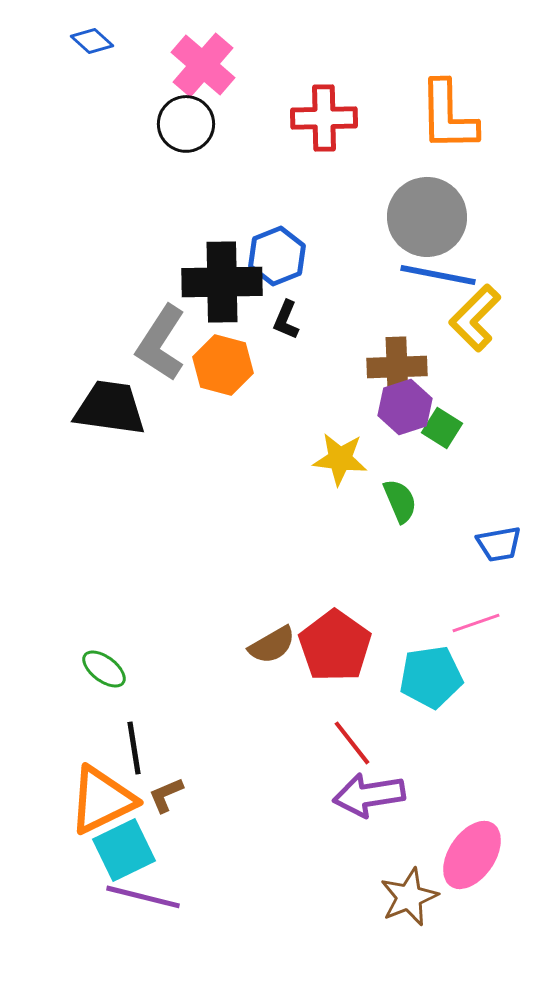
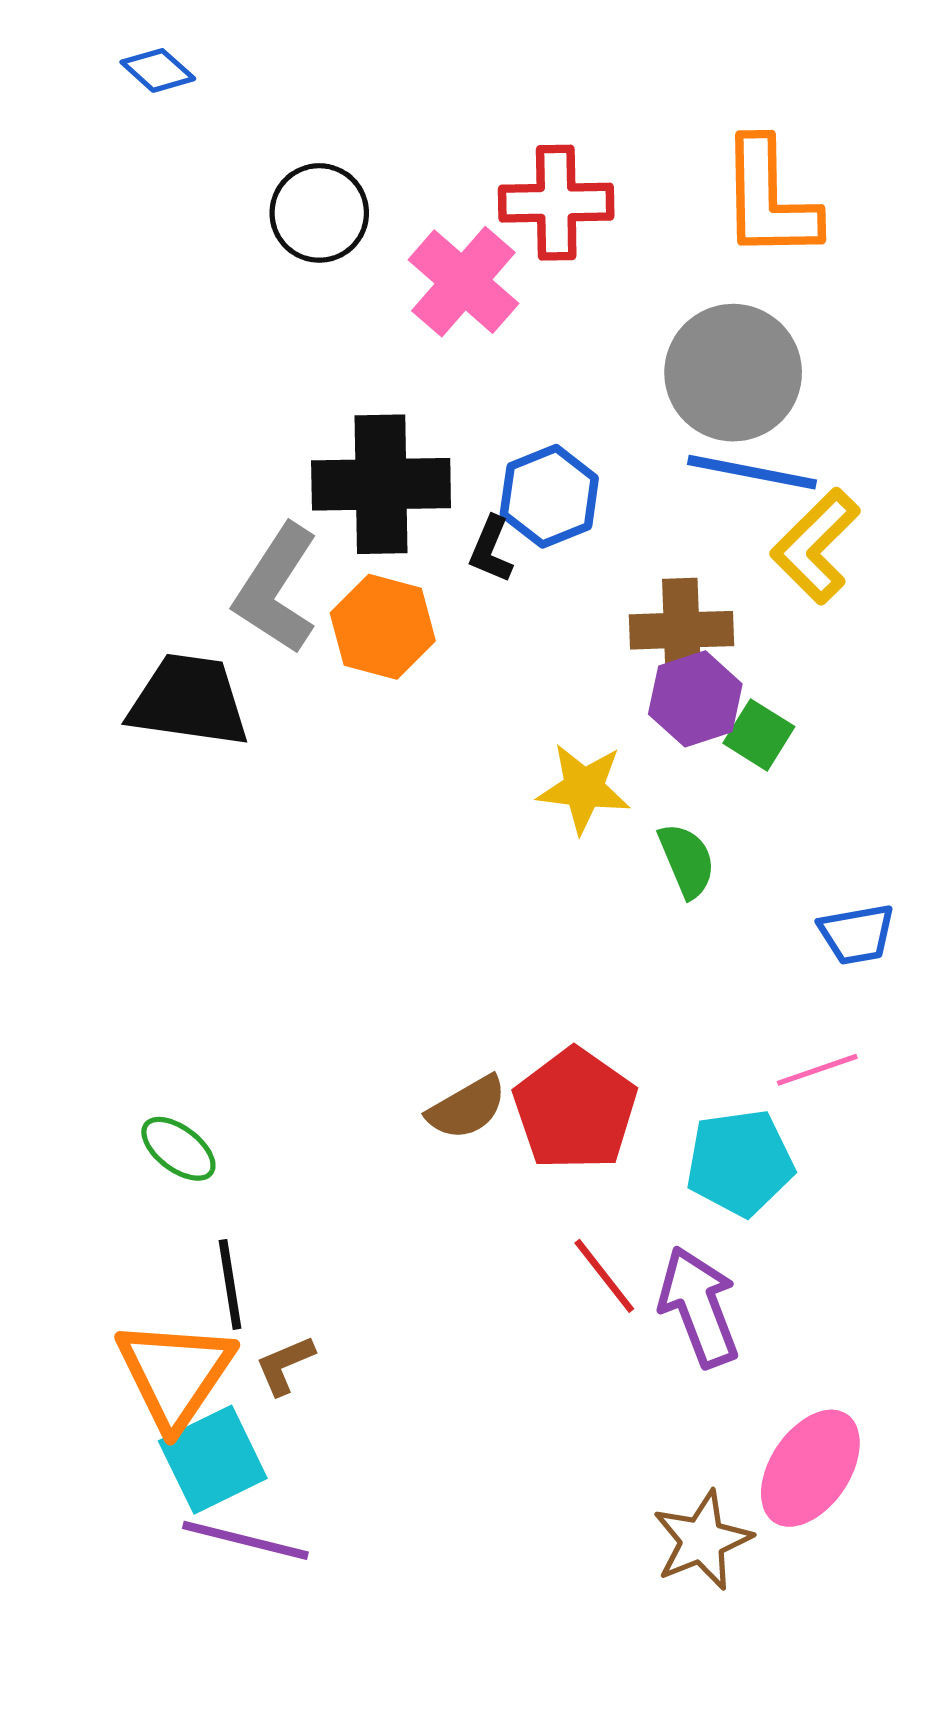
pink cross: (203, 65) -> (463, 282), moved
blue hexagon: (277, 256) -> (549, 496), moved
purple arrow: (369, 795) -> (699, 1307), moved, turned 78
orange triangle: (102, 800) -> (175, 1374), turned -30

